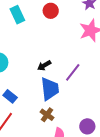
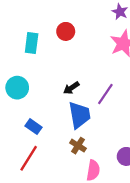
red circle: (51, 11) -> (66, 31), moved
cyan rectangle: (17, 15) -> (32, 43), moved, turned 36

